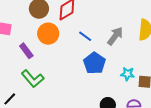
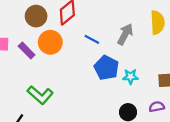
purple rectangle: (26, 51) -> (27, 50), moved
cyan star: (128, 74) -> (131, 77), moved

